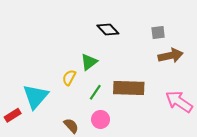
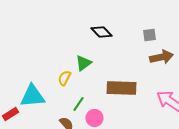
green line: (95, 92) -> (78, 104), moved
cyan triangle: (36, 96) -> (32, 96), turned 44

